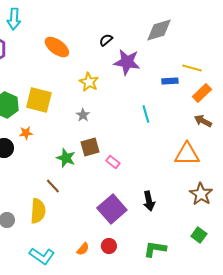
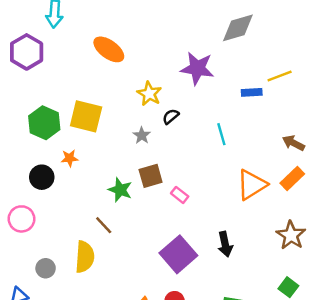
black semicircle: (106, 40) -> (171, 116), moved
yellow line: (192, 68) -> (280, 76), turned -36
orange rectangle: (202, 93) -> (292, 178), moved
orange triangle: (187, 154) -> (252, 185), moved, turned -32

